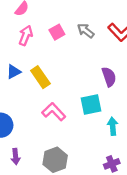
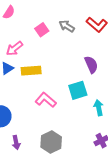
pink arrow: (26, 35) -> (14, 48), moved, turned -144
yellow rectangle: (40, 77) -> (31, 71), turned -54

